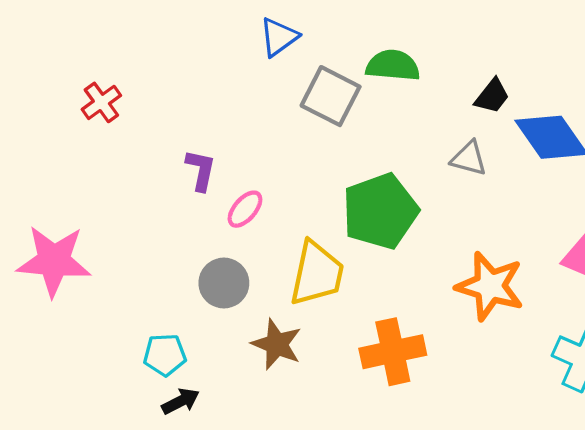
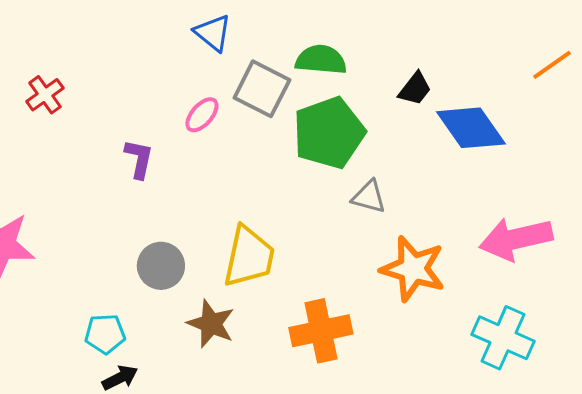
blue triangle: (279, 37) -> (213, 33), turned -45
gray triangle: (469, 158) -> (369, 197), moved
pink ellipse: (245, 209) -> (202, 115), moved
green pentagon: (380, 211) -> (329, 133), moved

